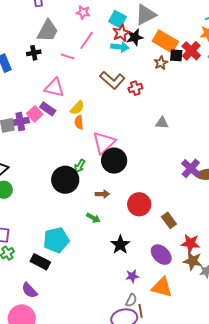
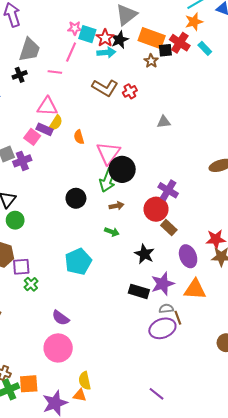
pink star: (83, 12) -> (75, 28), moved
cyan square: (117, 19) -> (87, 34), moved
yellow semicircle: (77, 108) -> (56, 123), moved
purple cross: (20, 122) -> (22, 161), moved
green arrow: (80, 166) -> (108, 180), moved, size x1.6
purple cross: (191, 168) -> (168, 190), moved
black circle: (65, 180) -> (76, 198), size x0.7
brown rectangle: (169, 220) -> (169, 228), moved
purple ellipse: (161, 255) -> (188, 256), turned 35
black rectangle: (40, 262) -> (139, 291), moved
purple star: (132, 276) -> (163, 284), size x1.6
gray semicircle: (131, 300) -> (166, 309), turned -112

